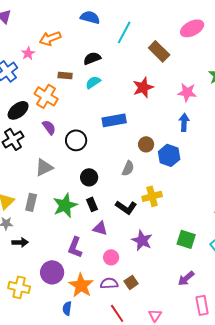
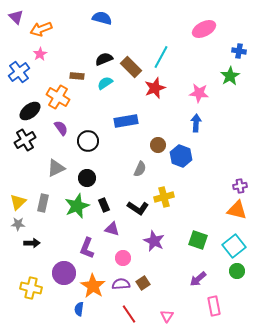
cyan line: (124, 32) -> (161, 57), moved
orange arrow: (50, 38) -> (41, 29), moved
brown rectangle: (159, 51) -> (131, 67), moved
black circle: (89, 177) -> (87, 178), moved

